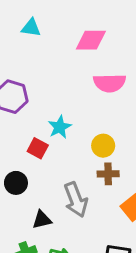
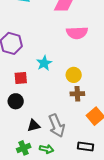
red square: (38, 148) -> (21, 78), moved, turned -32
gray arrow: (76, 200) -> (57, 126), moved

